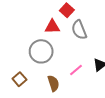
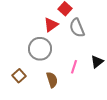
red triangle: (52, 27) -> (51, 25), turned -35
pink line: (76, 70) -> (74, 67), turned -32

